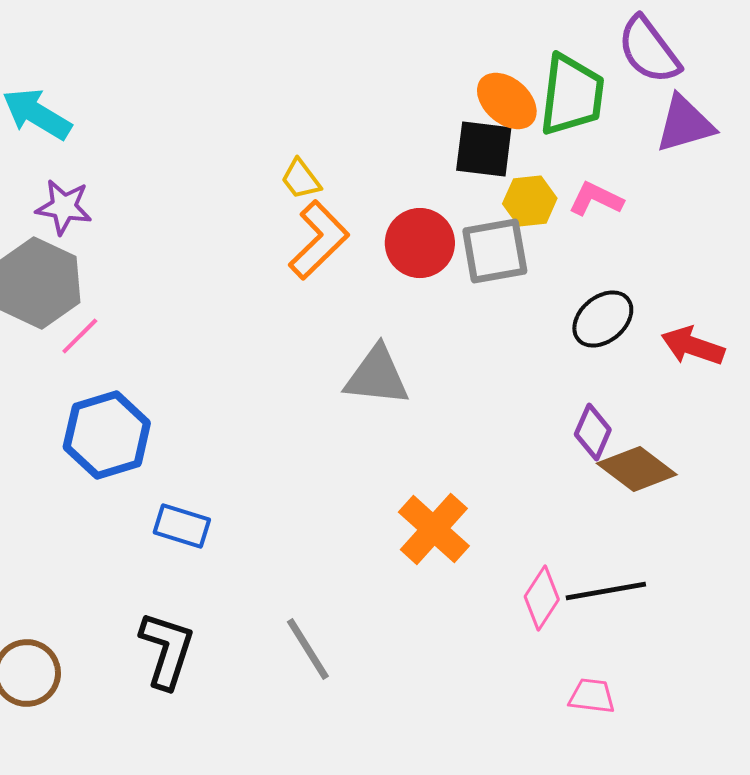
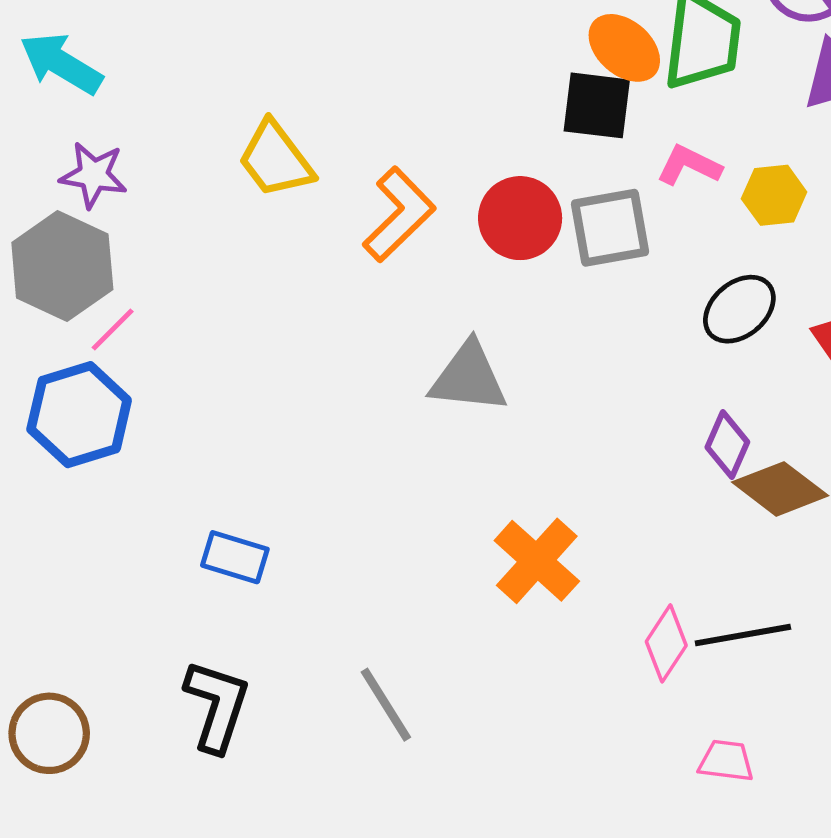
yellow trapezoid: (301, 179) -> (276, 159), moved, size x1.6
pink L-shape: (596, 199) -> (689, 165), moved
yellow hexagon: (530, 201) -> (774, 195), moved
blue hexagon: (107, 435) -> (79, 415), moved

